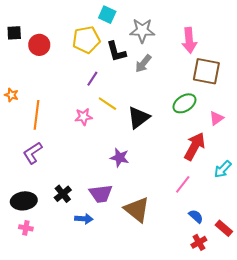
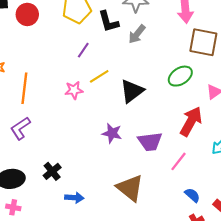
yellow line: (107, 104) -> (99, 76), turned -66
purple trapezoid: (101, 194) -> (150, 142), moved

